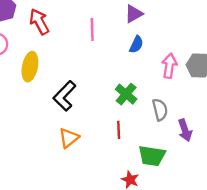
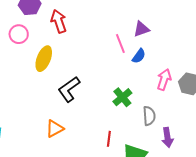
pink line: (92, 29) -> (120, 43), moved, turned -30
red line: (119, 130) -> (109, 139), moved
orange triangle: (69, 138) -> (55, 129), moved

